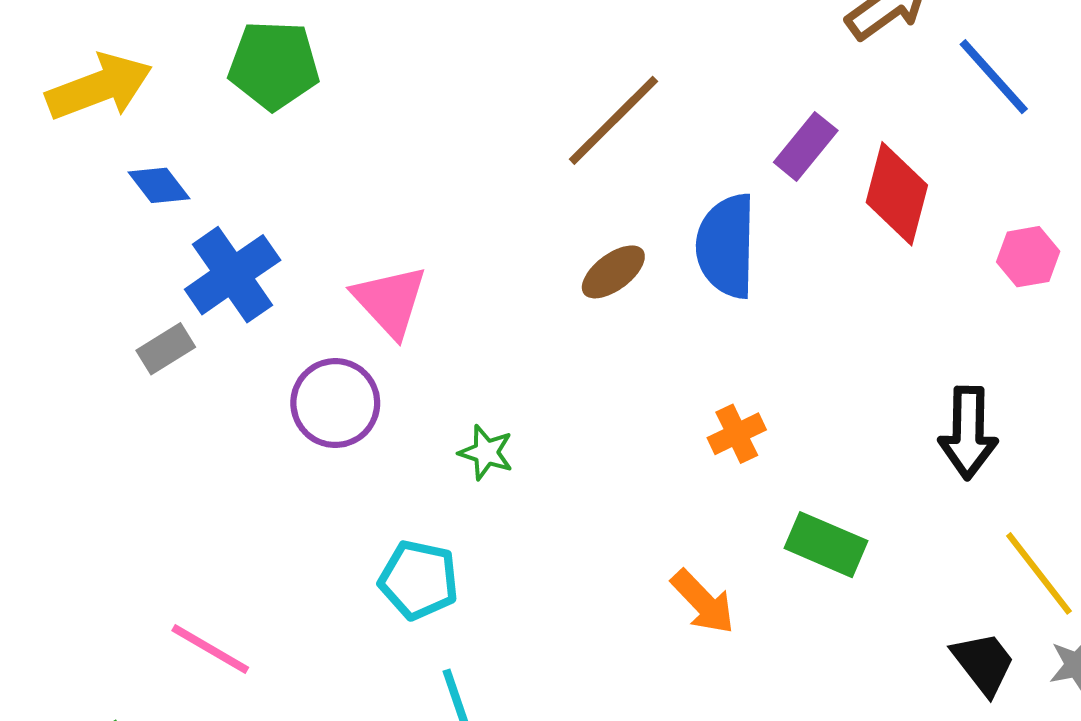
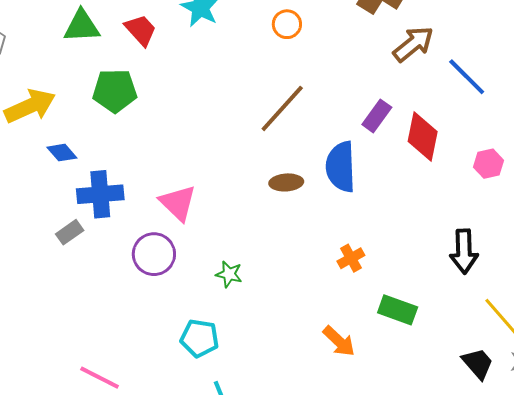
brown ellipse: (613, 272) -> (286, 182), turned 36
blue cross: (233, 275) -> (100, 194), turned 33

